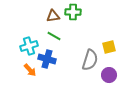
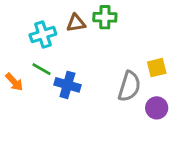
green line: (54, 36) -> (42, 69), moved
cyan cross: (29, 46) -> (43, 35), moved
orange arrow: (30, 70) -> (14, 82), moved

